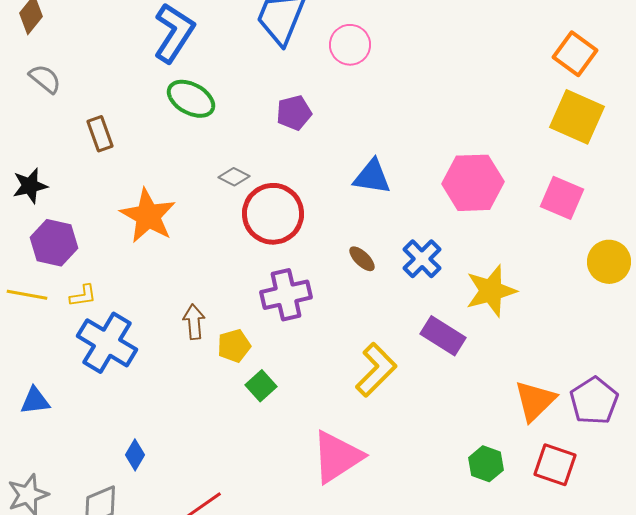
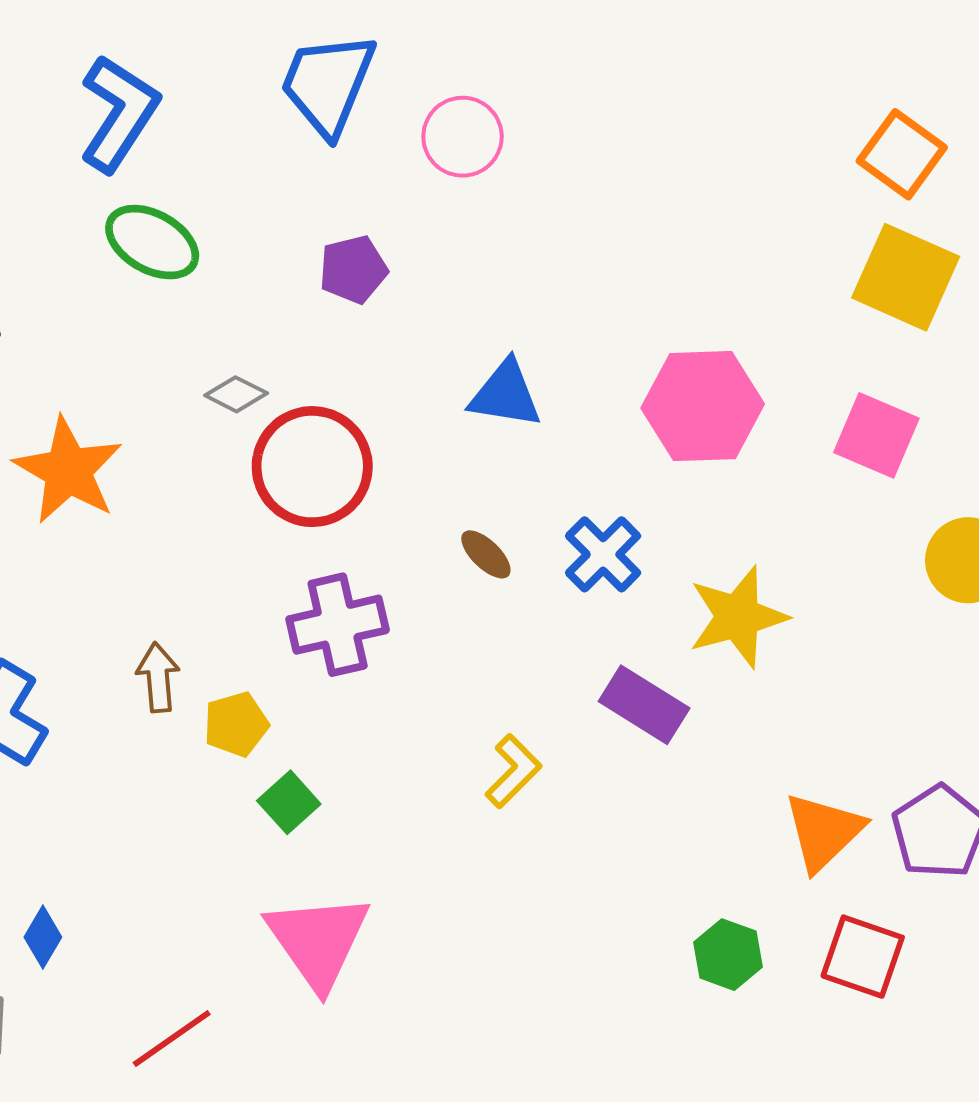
yellow L-shape: (376, 370) -> (513, 771), size x0.7
pink triangle: (337, 457) -> (318, 941), moved, turned -32

